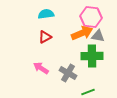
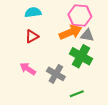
green cross: (92, 56) -> (81, 56), turned 30

